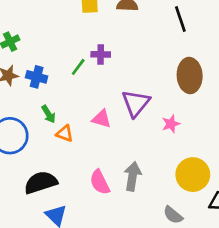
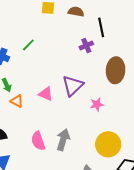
black line: (180, 19) -> (101, 27), moved
purple cross: (101, 54) -> (86, 46), moved, turned -32
green line: (78, 67) -> (28, 45), moved

